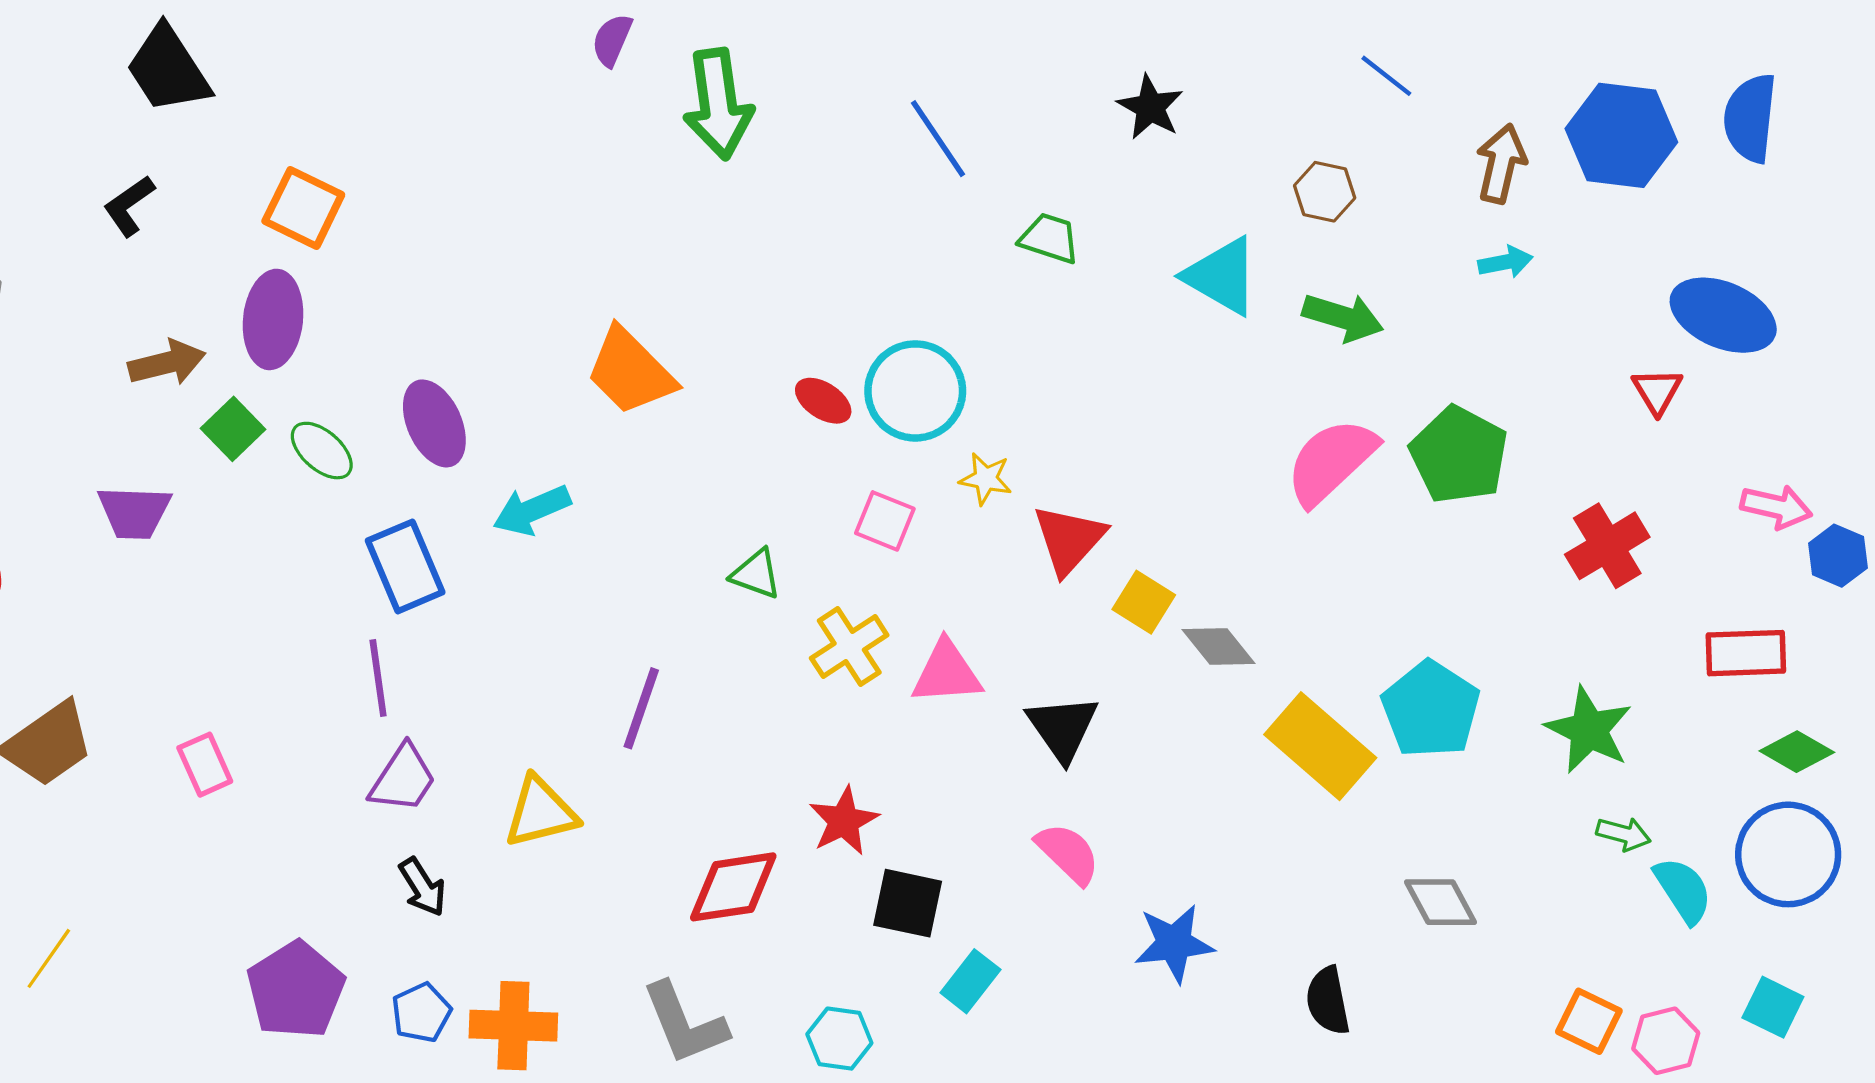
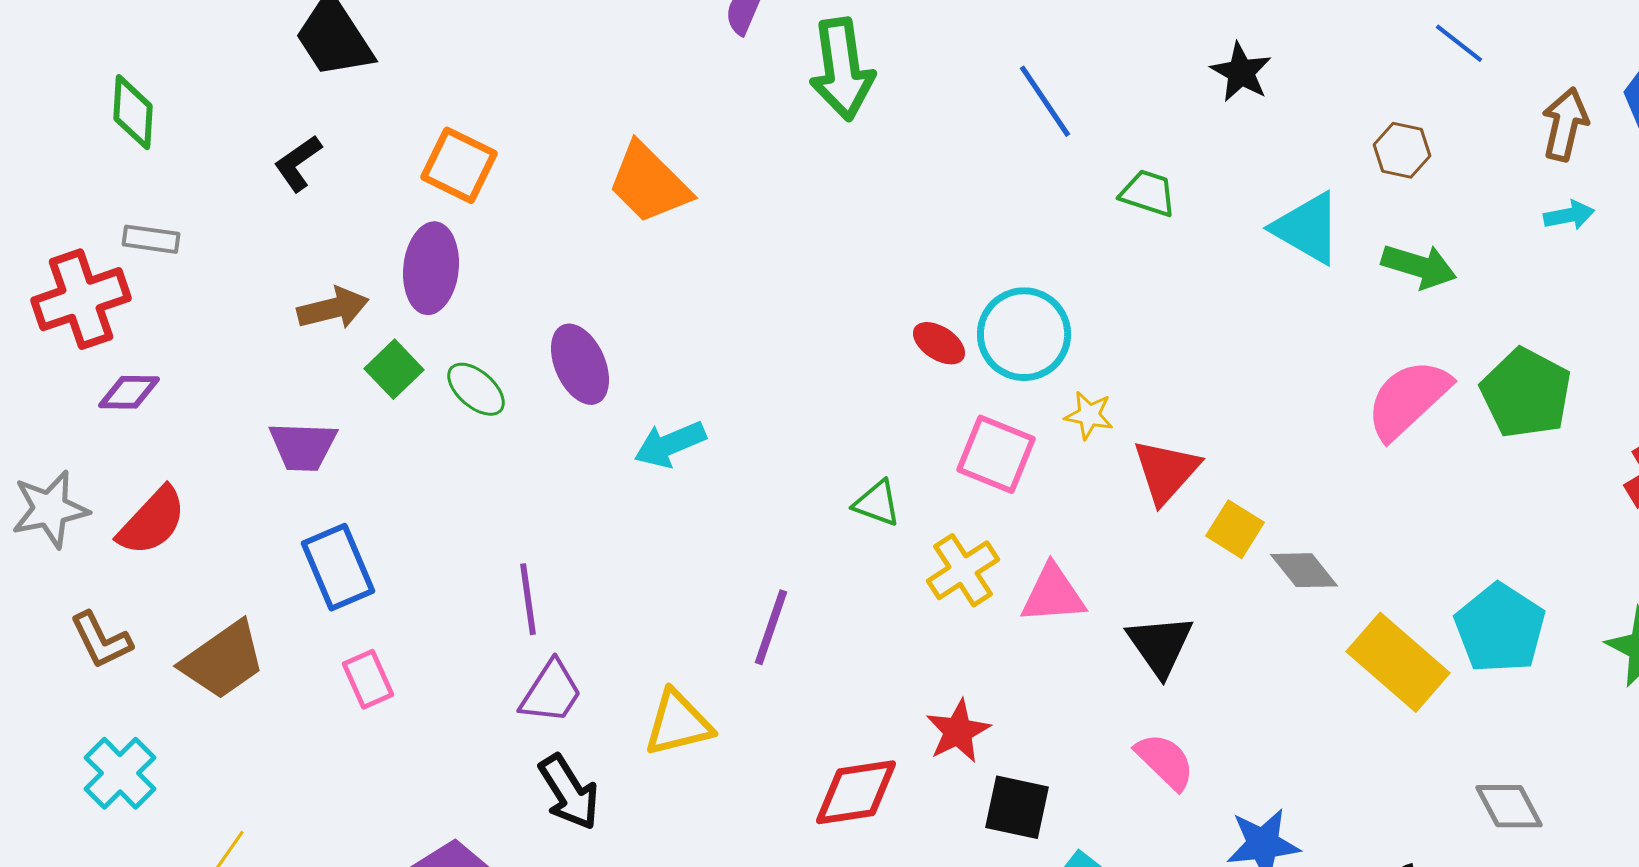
orange trapezoid: (630, 371) -> (649, 183), moved
pink square: (885, 521) -> (996, 454), size x1.4
blue rectangle: (405, 566) -> (338, 567), moved
black arrow: (422, 887) -> (569, 792), size x1.4

